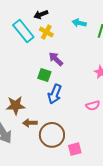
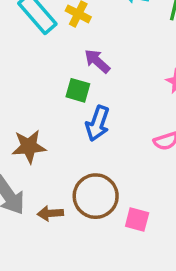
brown arrow: (30, 123) -> (50, 213), moved
pink square: (75, 149) -> (137, 220), turned 32

